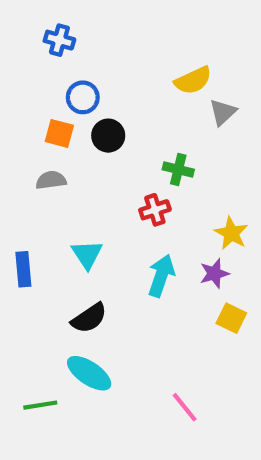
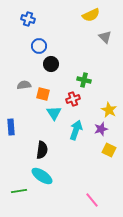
yellow semicircle: (193, 80) -> (91, 15), moved
gray triangle: (223, 112) -> (105, 37), moved, turned -32
orange square: (59, 133) -> (43, 94), moved
cyan triangle: (87, 254) -> (54, 113), moved
black semicircle: (89, 318) -> (42, 150), turned -48
pink line: (185, 407) -> (92, 200), moved

